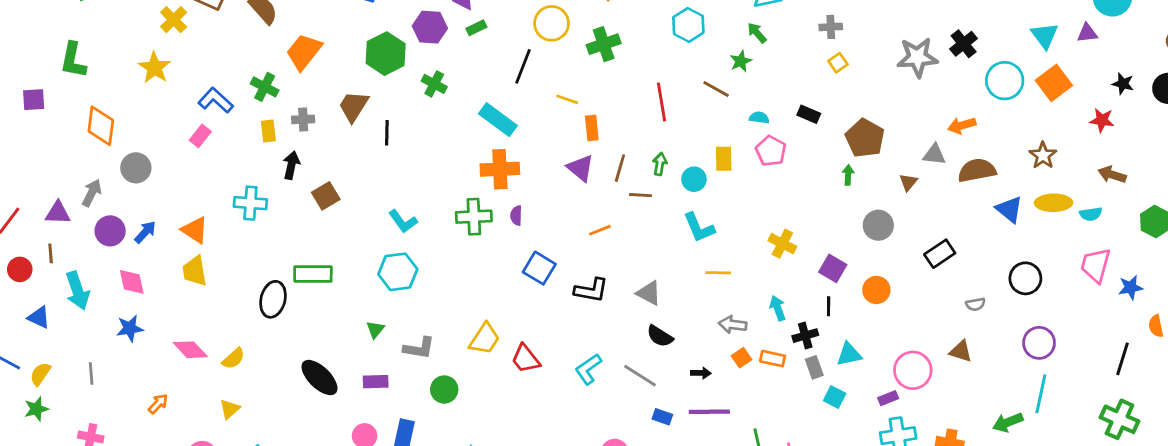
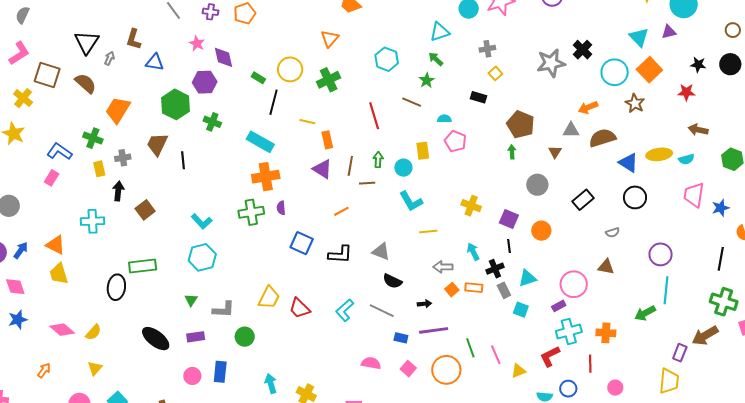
green rectangle: (476, 28) -> (258, 78), moved, turned 64
black rectangle: (809, 114) -> (478, 97), moved
brown star: (1043, 155) -> (635, 103), moved
black circle: (1025, 278) -> (635, 197), moved

